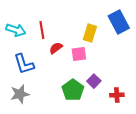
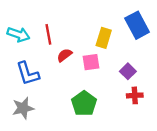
purple square: (94, 81) -> (128, 71), moved
red cross: (117, 95) -> (135, 95), moved

